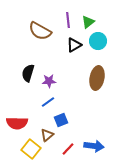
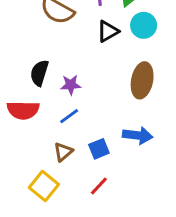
blue square: (61, 120) -> (99, 149), moved
red semicircle: (17, 123) -> (23, 110), moved
brown triangle: (47, 135) -> (63, 152), moved
blue arrow: (94, 146) -> (138, 135), moved

